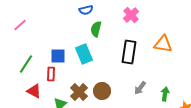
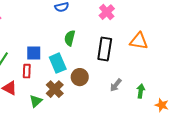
green semicircle: (96, 29) -> (70, 38), moved
cyan rectangle: (84, 54) -> (58, 63), moved
brown circle: (102, 91) -> (80, 77), moved

